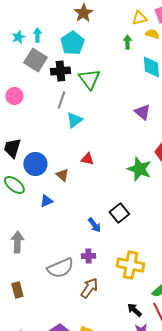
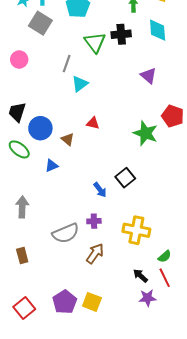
black cross: (60, 71) -> (121, 34), moved

